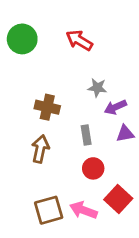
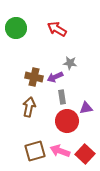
purple arrow: (115, 107) -> (55, 77), moved
purple triangle: (125, 134) -> (86, 108), moved
red circle: (93, 168) -> (67, 121), size x1.5
red square: (118, 199) -> (85, 154), moved

